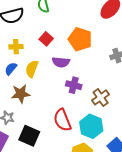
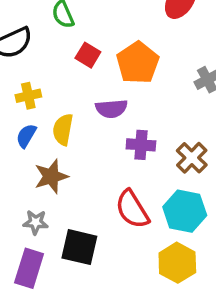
red square: (46, 39) -> (88, 55), moved
orange pentagon: (80, 39) -> (138, 63), turned 30

